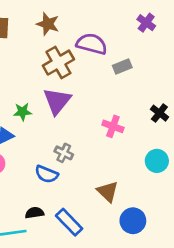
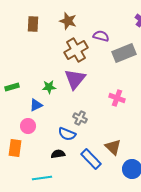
purple semicircle: (92, 44) -> (101, 36), size x0.7
gray rectangle: (122, 67) -> (124, 53), size x1.6
black semicircle: (35, 213) -> (58, 154), moved
blue rectangle: (69, 222) -> (91, 159), moved

